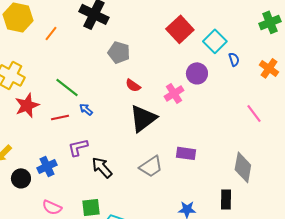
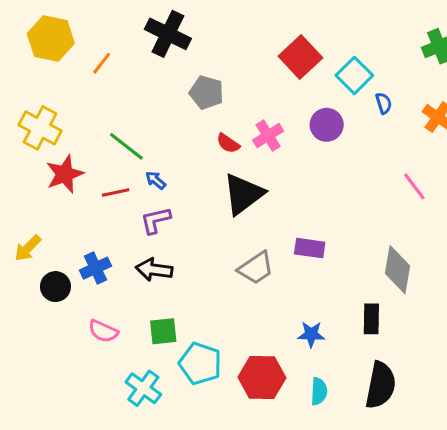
pink cross: (174, 93) -> (268, 136), moved
purple L-shape: (78, 147) -> (156, 220), moved
black arrow: (102, 167) -> (154, 270), moved, turned -40

